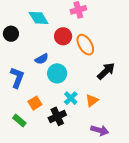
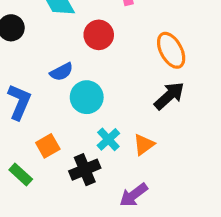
orange ellipse: (85, 45) -> (171, 50), moved
purple arrow: (100, 130) -> (134, 195), moved, turned 126

